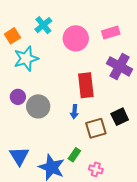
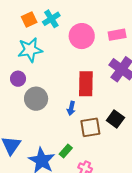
orange square: (12, 36) -> (29, 20), moved
purple circle: (18, 97) -> (18, 79), moved
black square: (120, 117) -> (115, 119), turned -36

